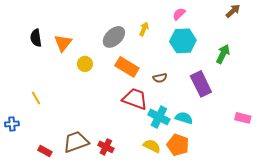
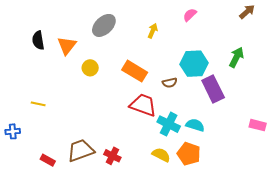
gray ellipse: (114, 37) -> (104, 25), moved
cyan hexagon: (183, 41) -> (194, 64), moved
yellow line: (36, 98) -> (38, 104), turned -48

